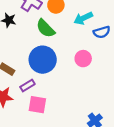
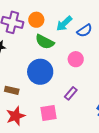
green semicircle: (46, 28) -> (45, 42), moved
purple rectangle: (27, 85) -> (71, 93), moved

